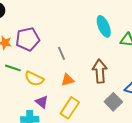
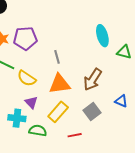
brown arrow: (100, 71) -> (93, 79), turned -150
orange triangle: (68, 80) -> (60, 84), size x1.6
gray square: (113, 102) -> (92, 111), moved

